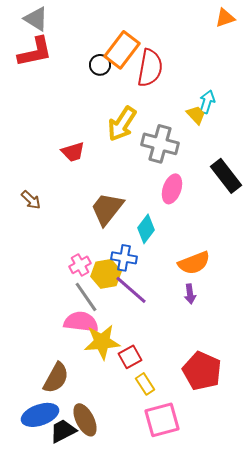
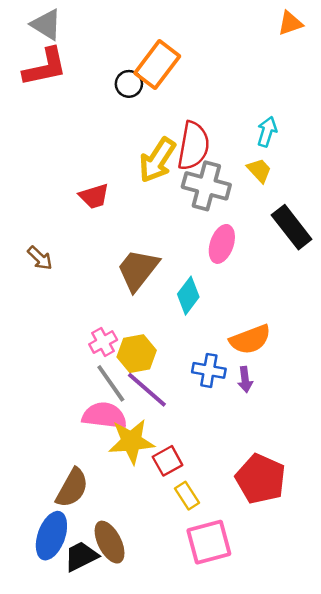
red semicircle: (150, 68) -> (193, 146), moved
yellow trapezoid: (196, 115) -> (259, 170), moved
blue cross: (124, 258) -> (209, 370), moved
purple line: (131, 290) -> (147, 390), moved
blue ellipse: (40, 415) -> (51, 536), turned -51

